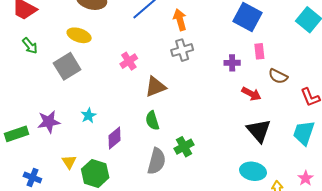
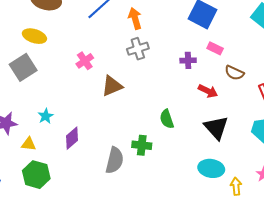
pink rectangle: (259, 51) -> (215, 48), turned -56
green semicircle: (152, 121) -> (167, 119), moved
green cross: (184, 147) -> (142, 145), turned 36
yellow triangle: (69, 162) -> (29, 144), moved, turned -49
green hexagon: (95, 173) -> (36, 175), moved

